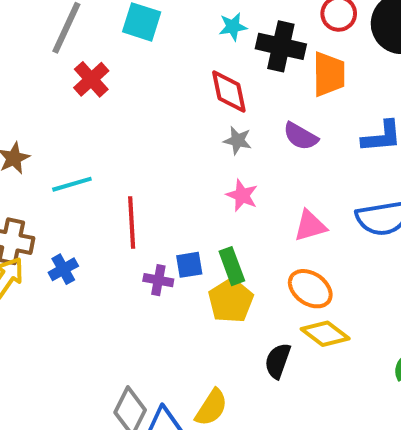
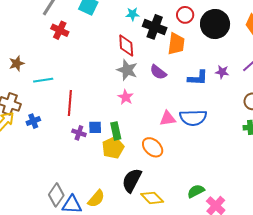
red cross: (91, 79) -> (60, 30), turned -30
gray star: (238, 140) -> (127, 70), size x1.5
pink triangle: (310, 226) -> (168, 118), moved
yellow diamond: (325, 334) -> (152, 198), moved
black semicircle: (278, 361) -> (132, 180), size x1.4

